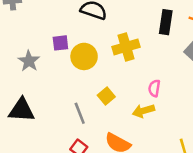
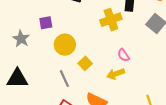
yellow cross: (126, 47) -> (111, 20), moved
yellow circle: (84, 56) -> (65, 45), moved
pink semicircle: (154, 88) -> (123, 55), turned -40

